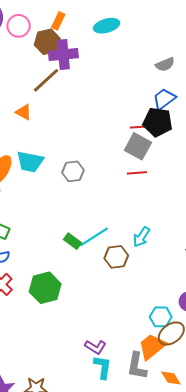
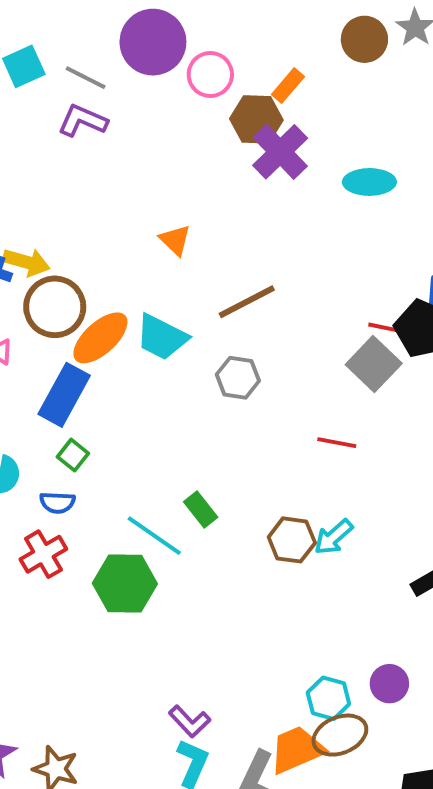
cyan ellipse: (107, 26) -> (369, 182), moved
purple cross: (63, 54) -> (280, 152), turned 36
brown line: (46, 80) -> (247, 302), moved
red line: (137, 173) -> (337, 443), moved
cyan line: (94, 237) -> (154, 536), moved, turned 52
brown hexagon: (116, 257) -> (292, 540), moved

